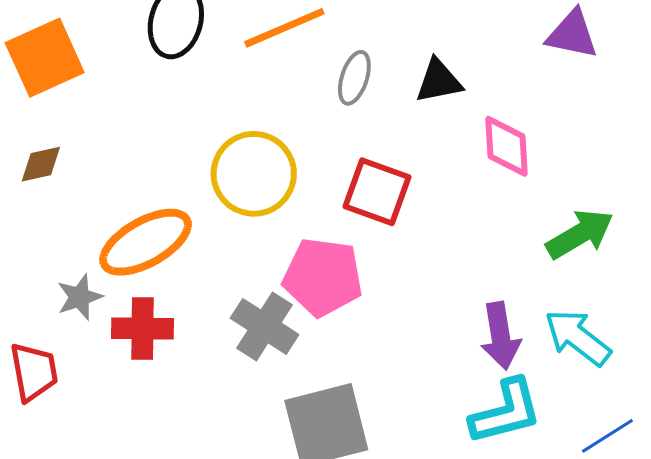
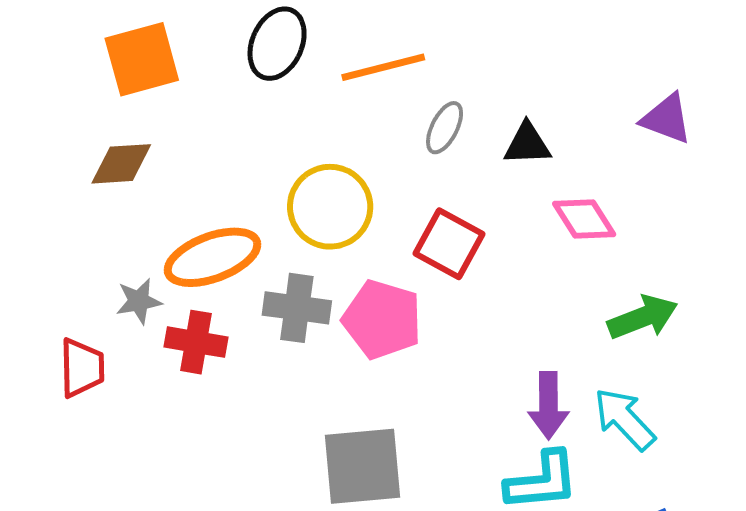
pink diamond: (507, 146) -> (584, 219), turned -38
brown diamond: (41, 164) -> (121, 164), size x1.4
gray cross: (265, 326) -> (297, 308), moved, turned -34

